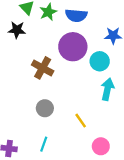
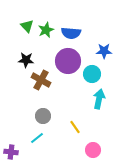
black star: (17, 30) -> (26, 60), moved
cyan line: (44, 144) -> (37, 138), moved, turned 32

